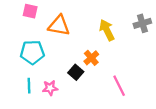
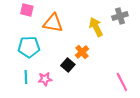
gray cross: (142, 23) -> (120, 16), moved
pink line: (119, 86) -> (122, 82), moved

